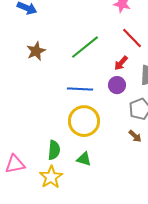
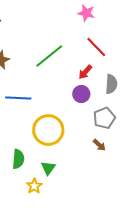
blue line: (80, 89) -> (18, 98), moved
green triangle: (84, 159) -> (48, 168), turned 49
yellow star: (51, 177) -> (34, 186), moved, size x0.7

